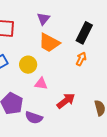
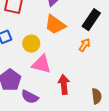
pink triangle: (41, 84) -> (41, 64), size x1.5
red arrow: (66, 101) -> (64, 84), turned -66

